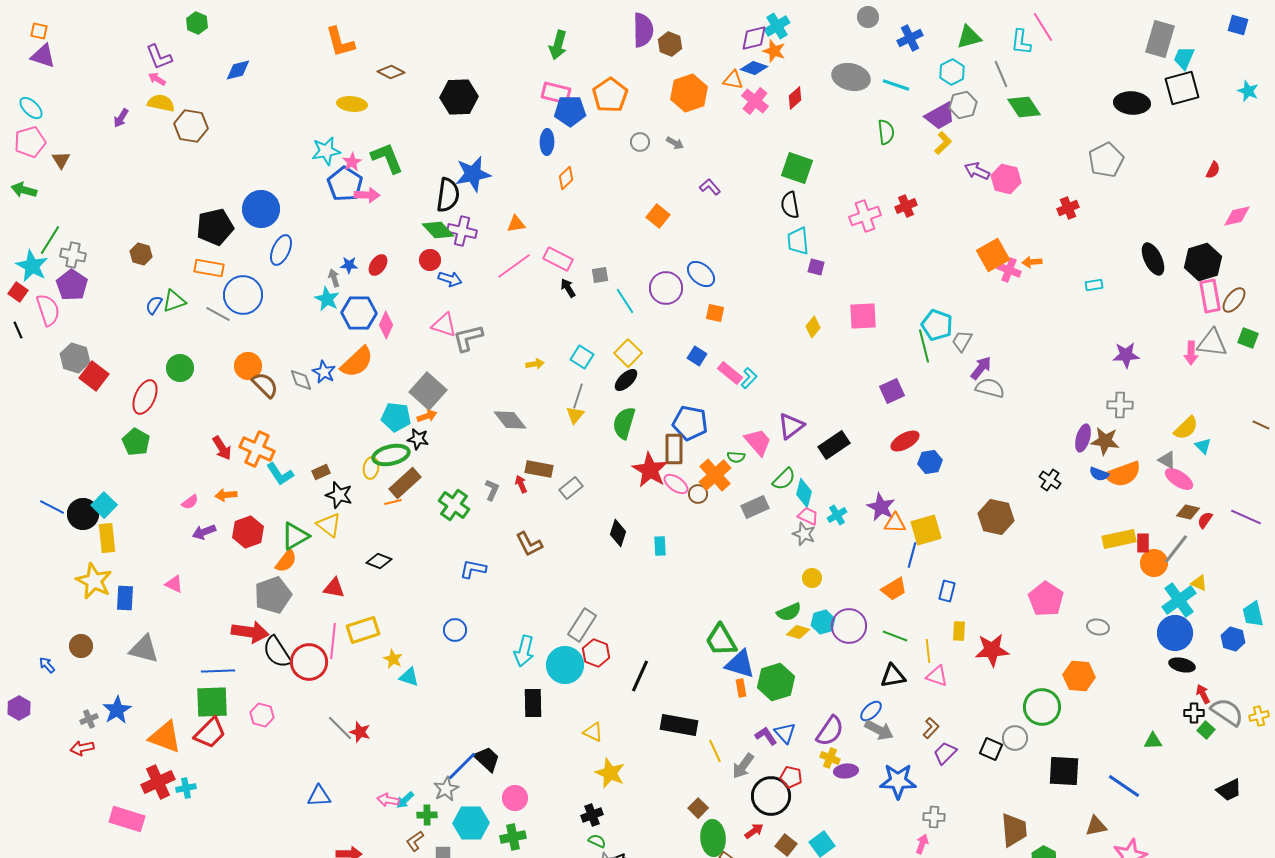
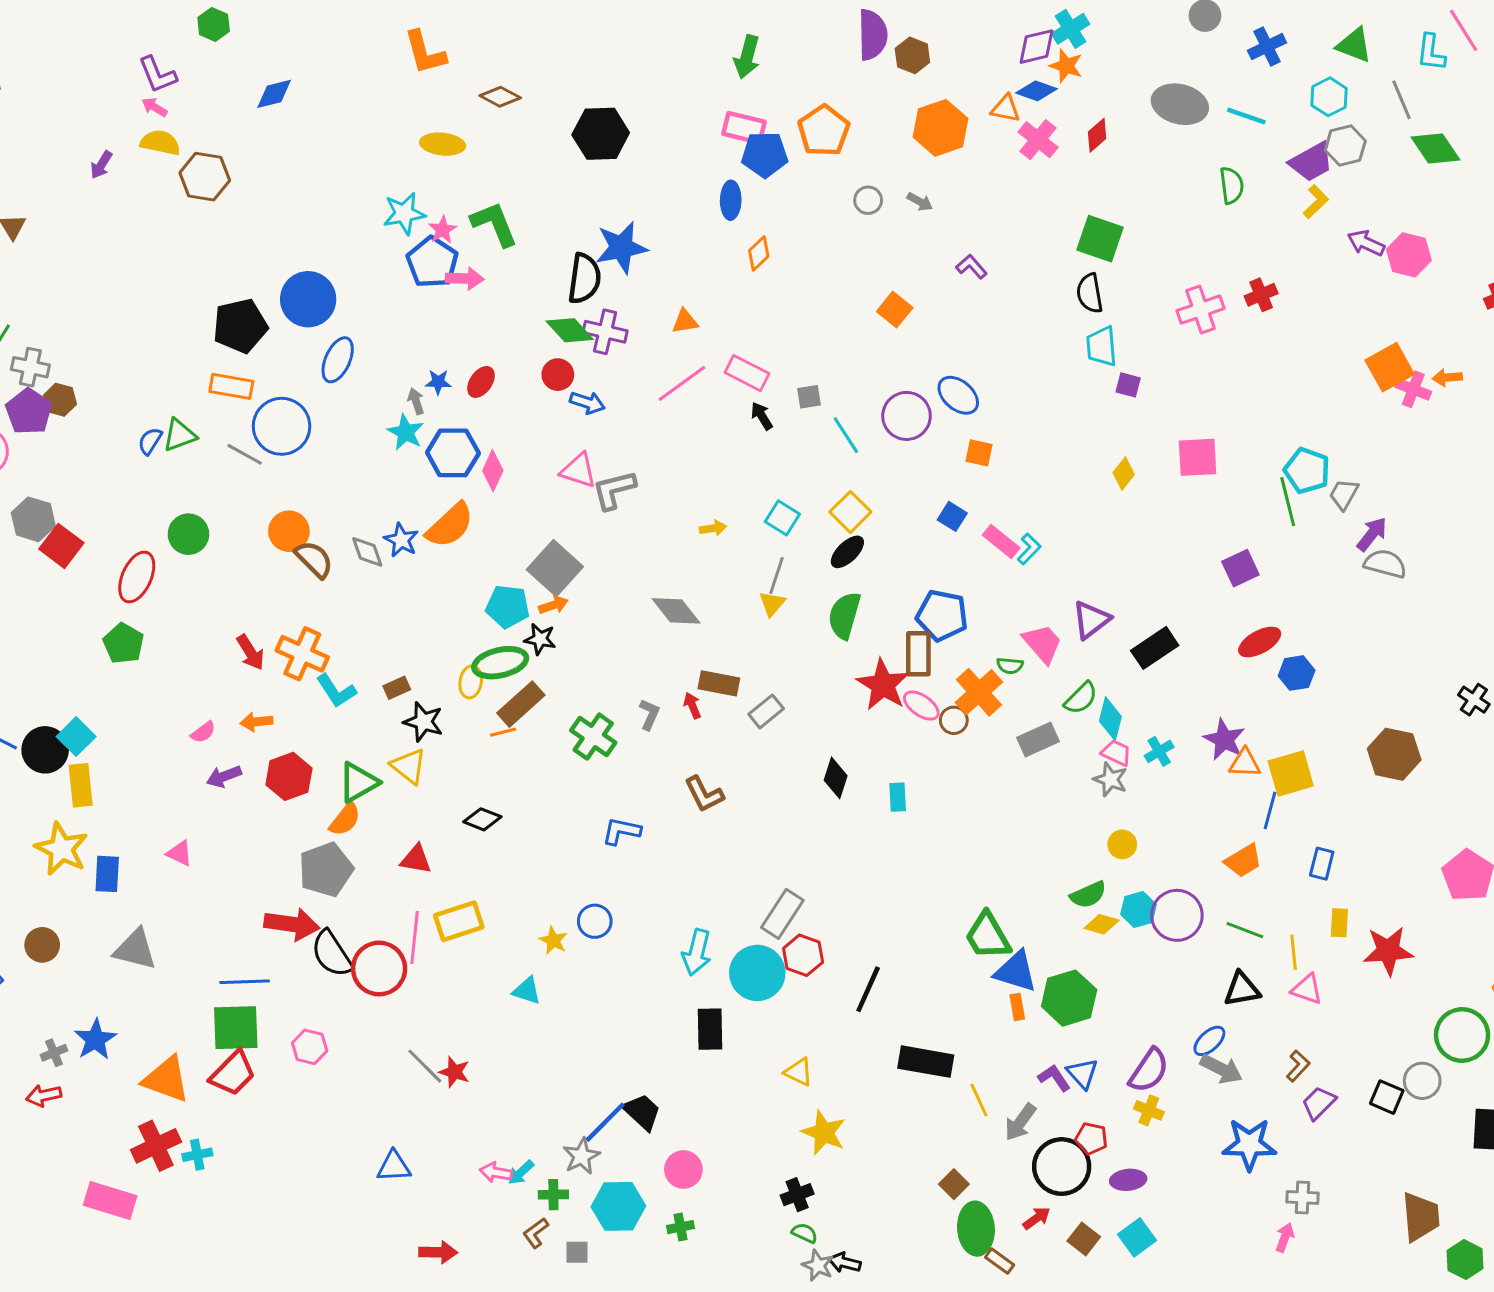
green triangle: (969, 37) -> (1354, 45), turned 36
brown hexagon: (141, 254) -> (60, 400), moved
yellow star: (393, 659) -> (553, 940), moved
purple ellipse: (846, 771) -> (1128, 1180), moved
green cross: (513, 837) -> (680, 1227), size x0.7

